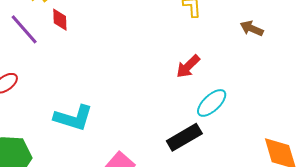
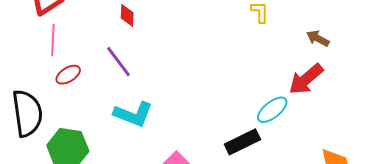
purple line: (24, 29) -> (119, 62), moved
red arrow: (188, 66) -> (306, 79), moved, size x1.4

